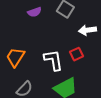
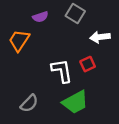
orange trapezoid: (15, 57) -> (19, 40), moved

